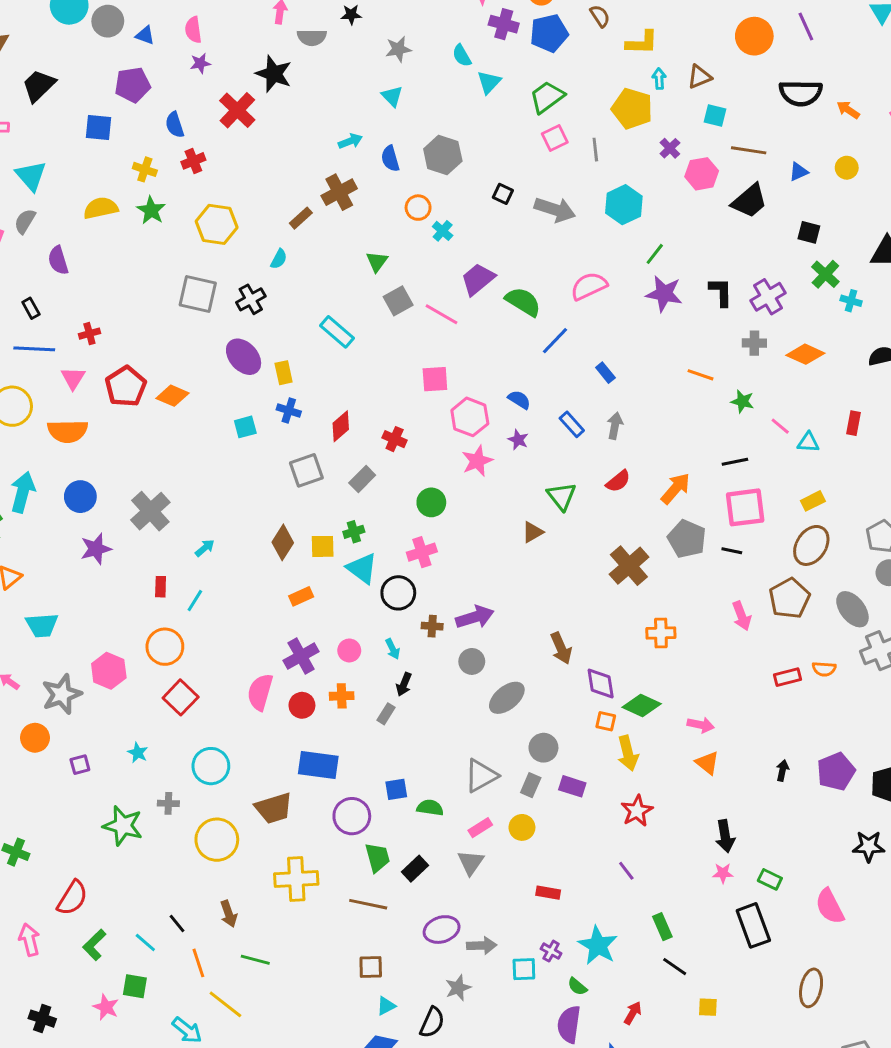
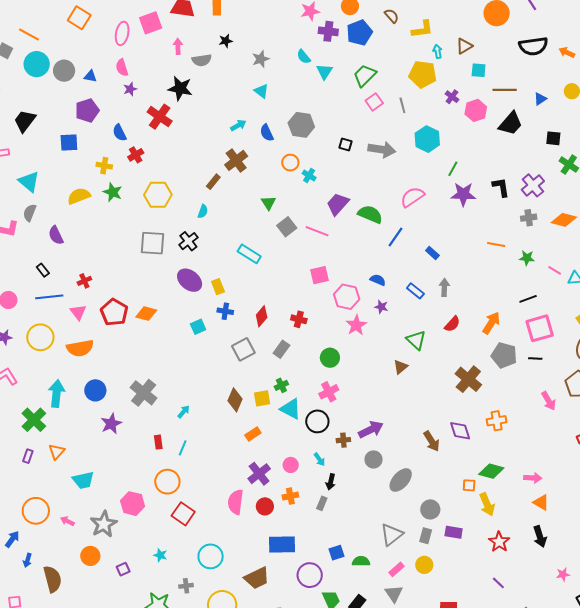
purple diamond: (601, 683) -> (460, 431), moved
black arrow: (725, 836) -> (540, 537), moved

